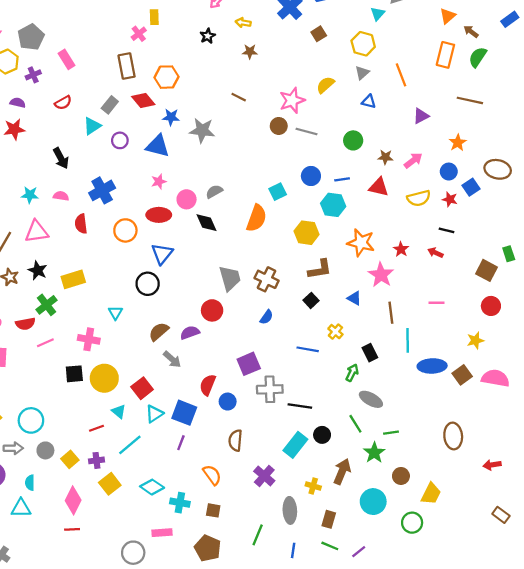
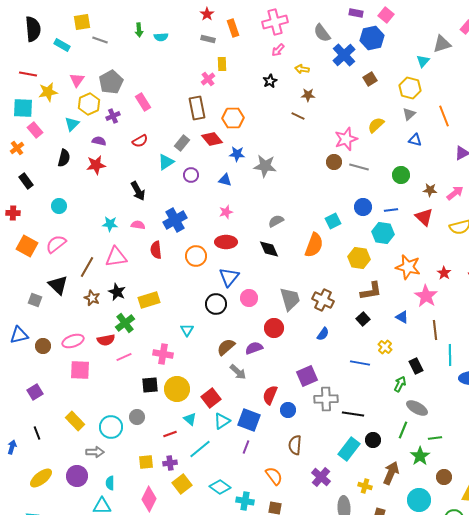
brown line: (239, 97) -> (298, 116), moved
blue triangle: (158, 146) -> (225, 180), size x0.6
red triangle: (379, 187) -> (424, 217), turned 30
pink circle: (187, 199) -> (249, 298), moved
green line: (355, 424) -> (403, 430), turned 54
gray circle: (45, 450) -> (137, 417), moved
yellow square: (70, 459) -> (146, 462), turned 35

